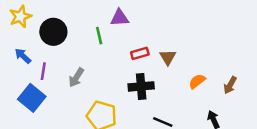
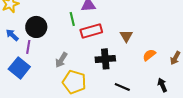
black circle: (53, 32) -> (36, 27), moved
red rectangle: (140, 53) -> (91, 31), moved, size x1.5
gray arrow: (76, 78) -> (61, 60), moved

